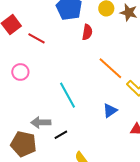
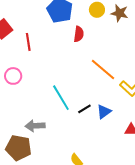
red line: (37, 38) -> (28, 42), turned 54
black line: (61, 135) -> (84, 109), moved

